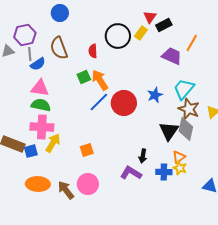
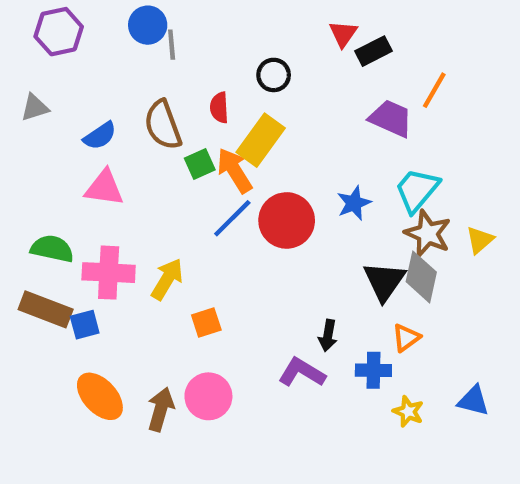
yellow rectangle: (141, 33) -> (261, 140), moved, size x1.6
purple hexagon: (25, 35) -> (59, 32), moved
black circle: (118, 36) -> (274, 75), size x0.6
brown semicircle: (59, 48) -> (163, 125), moved
gray line: (30, 54) -> (172, 45), moved
green semicircle: (41, 105) -> (52, 249), moved
yellow arrow: (53, 143) -> (167, 279), moved
yellow star: (180, 168) -> (408, 412), moved
orange ellipse: (38, 184) -> (100, 396), turned 45
brown arrow: (66, 190) -> (161, 409), turned 54

